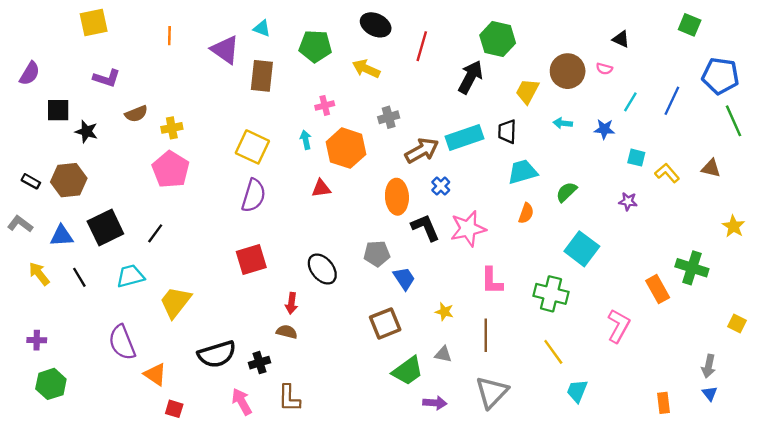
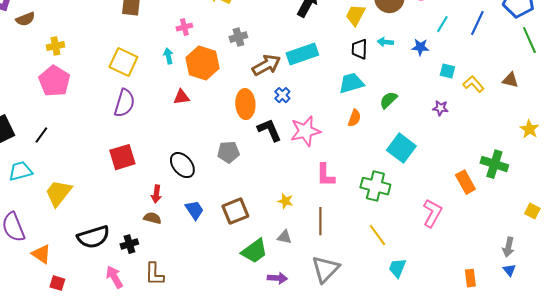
brown semicircle: (136, 114) -> (25, 19), moved
black trapezoid: (507, 132) -> (359, 49), moved
blue trapezoid: (404, 278) -> (194, 210), moved

